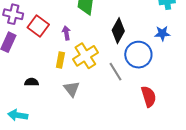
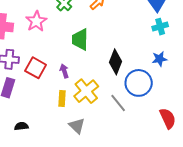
black semicircle: (32, 82) -> (21, 126), moved
red semicircle: (149, 96) -> (168, 118), moved

